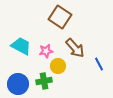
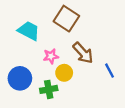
cyan trapezoid: (21, 46) -> (29, 31), moved
blue circle: (18, 84) -> (20, 78), moved

